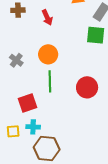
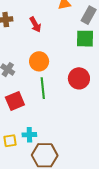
red circle: (87, 87) -> (79, 78), moved
red square: (27, 103) -> (15, 101), moved

